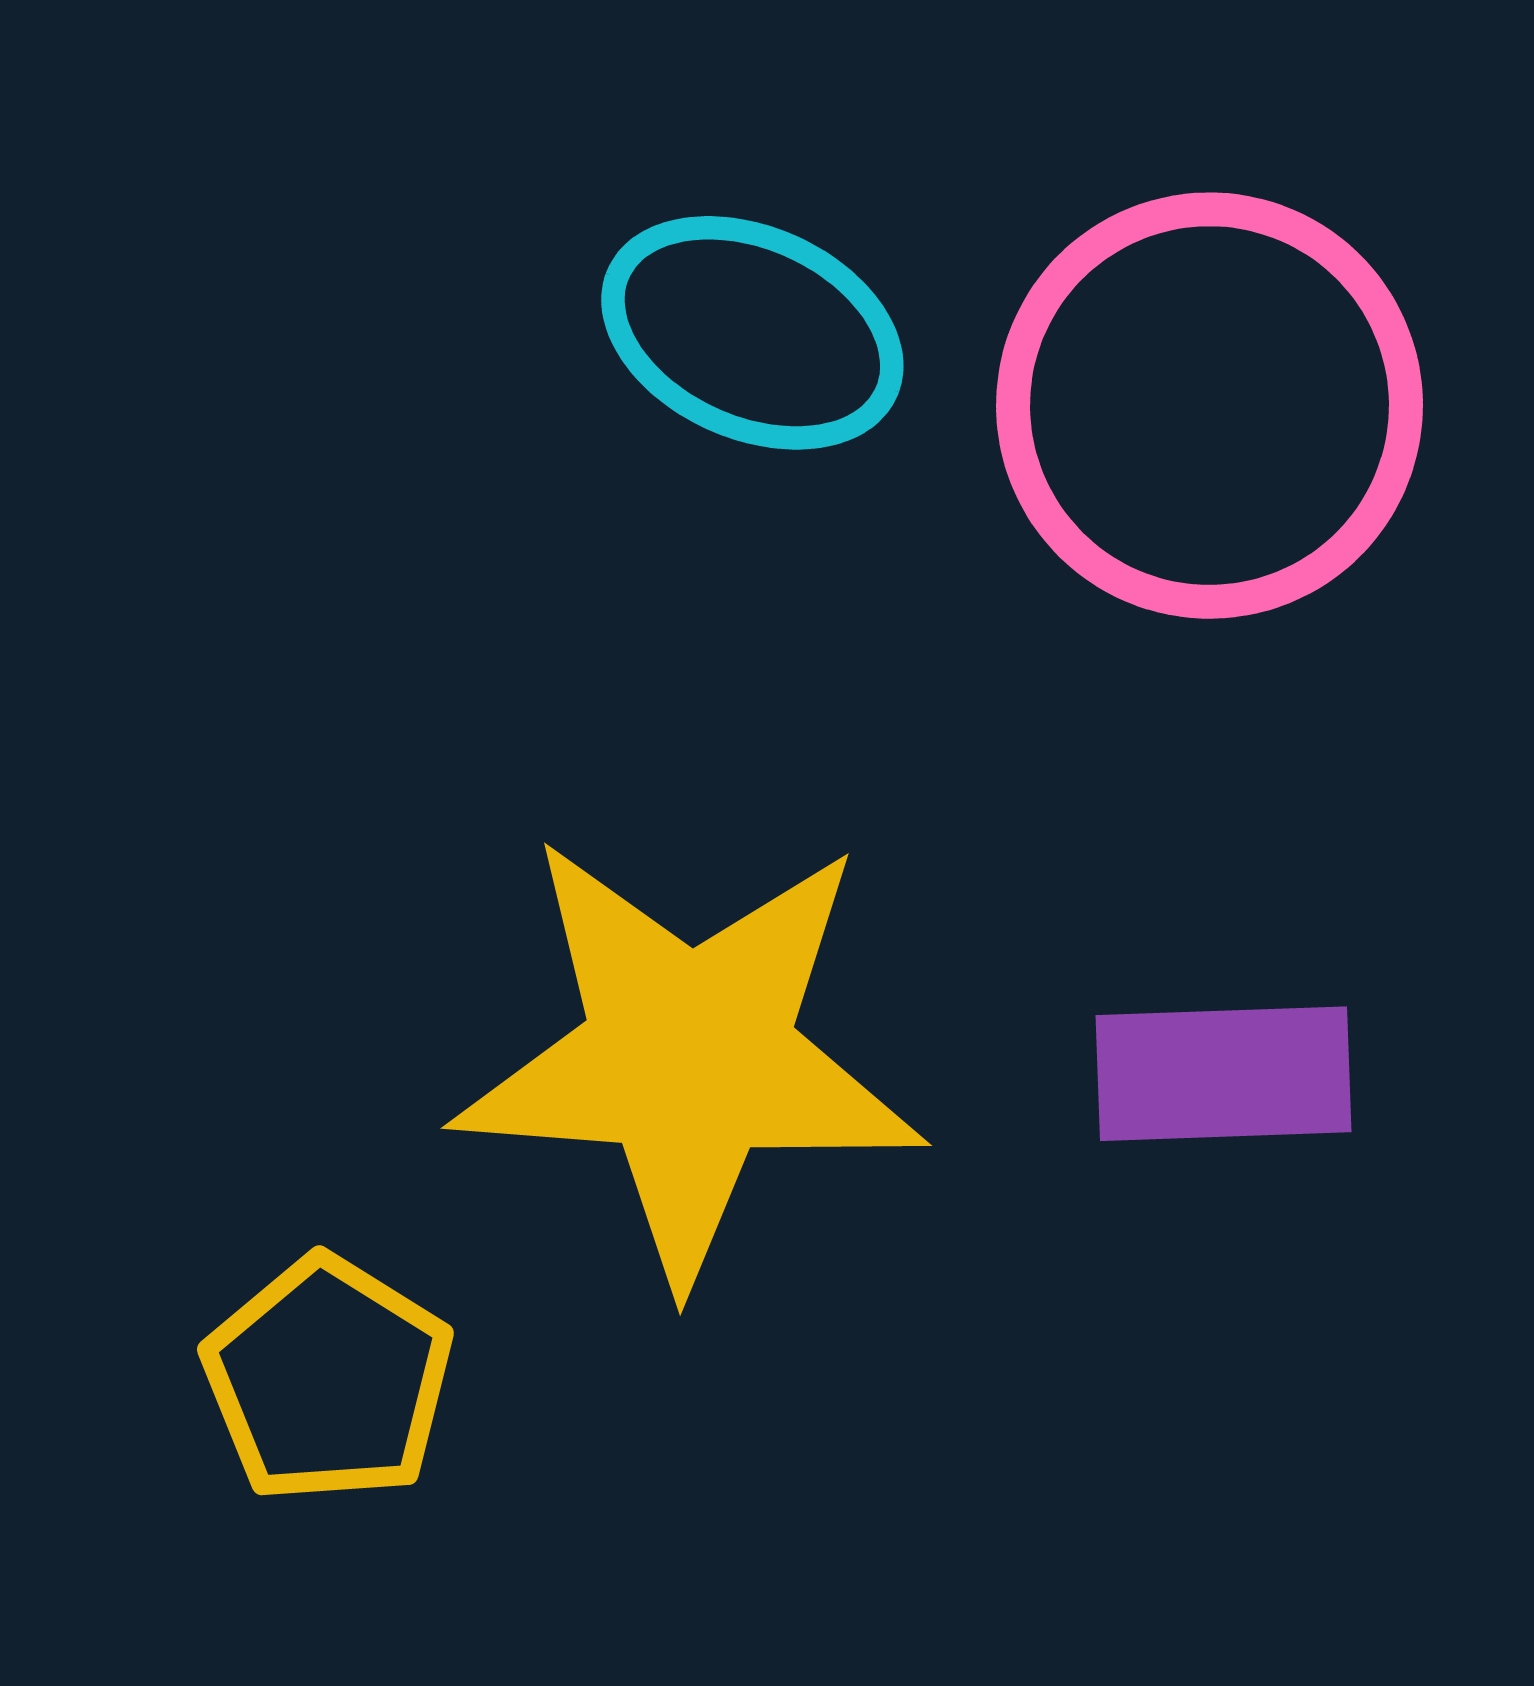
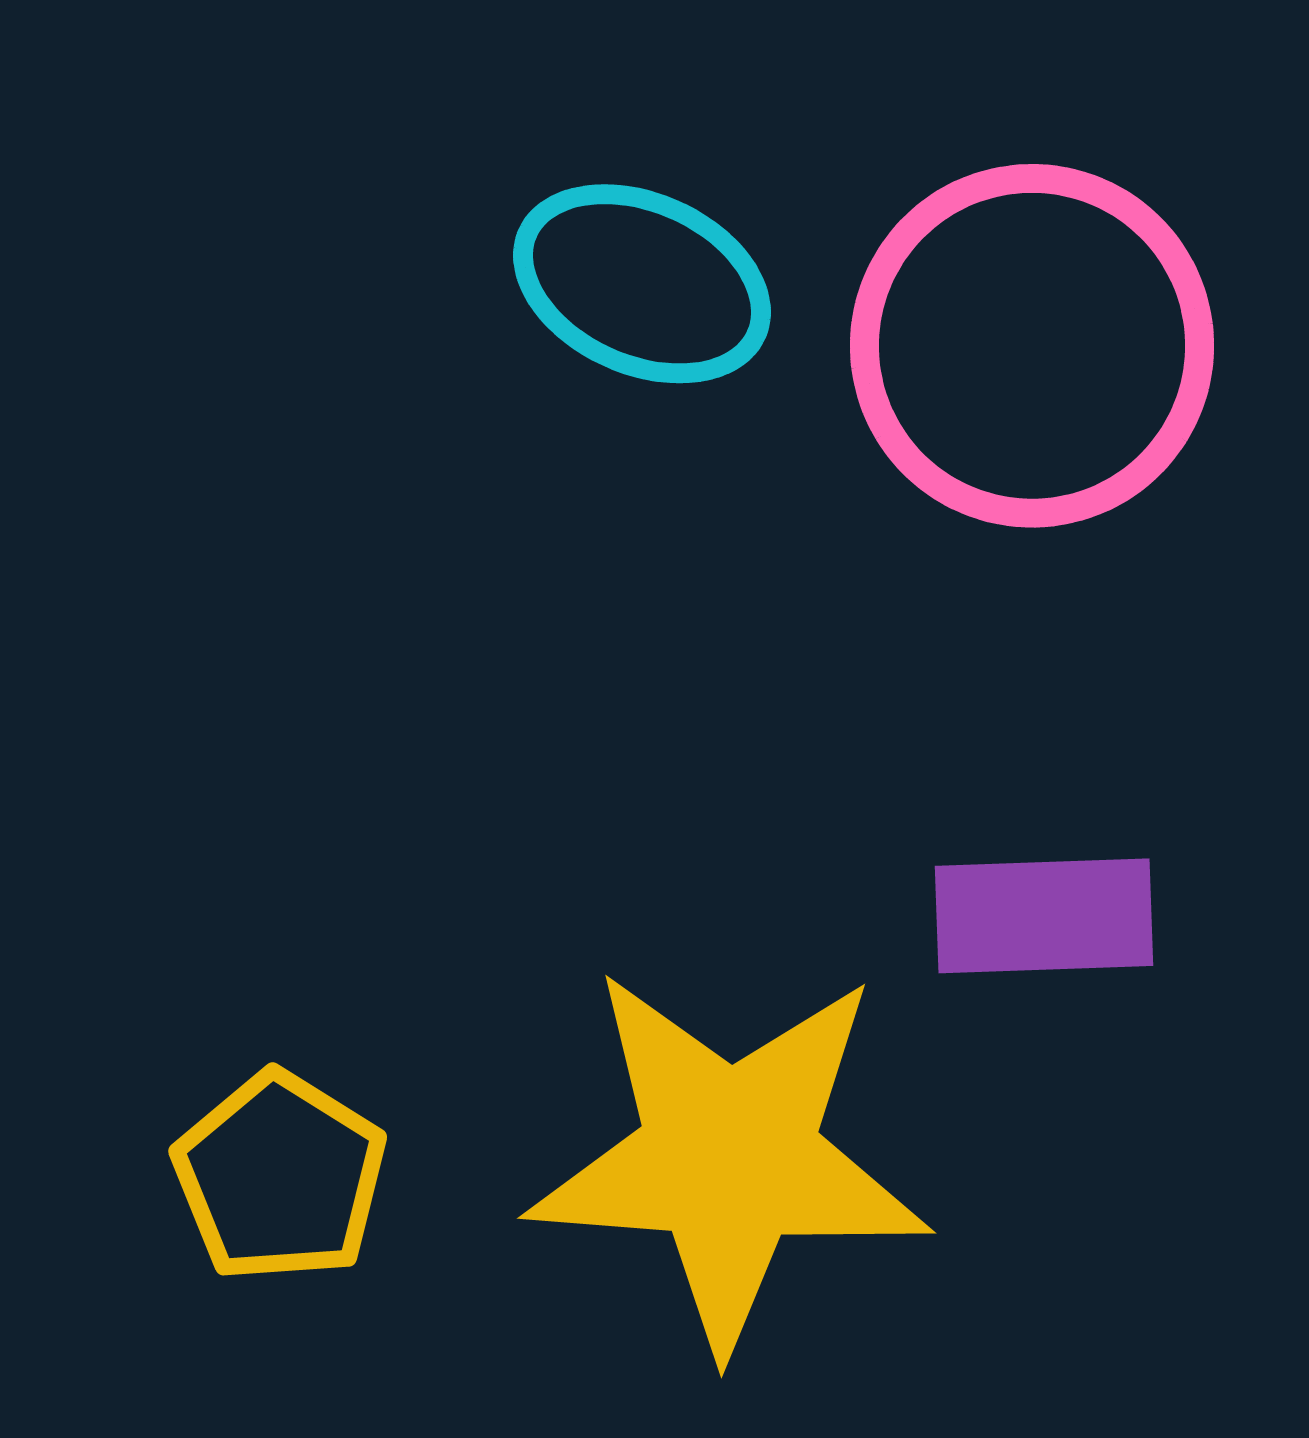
yellow star: (689, 1057) -> (729, 1158), moved

